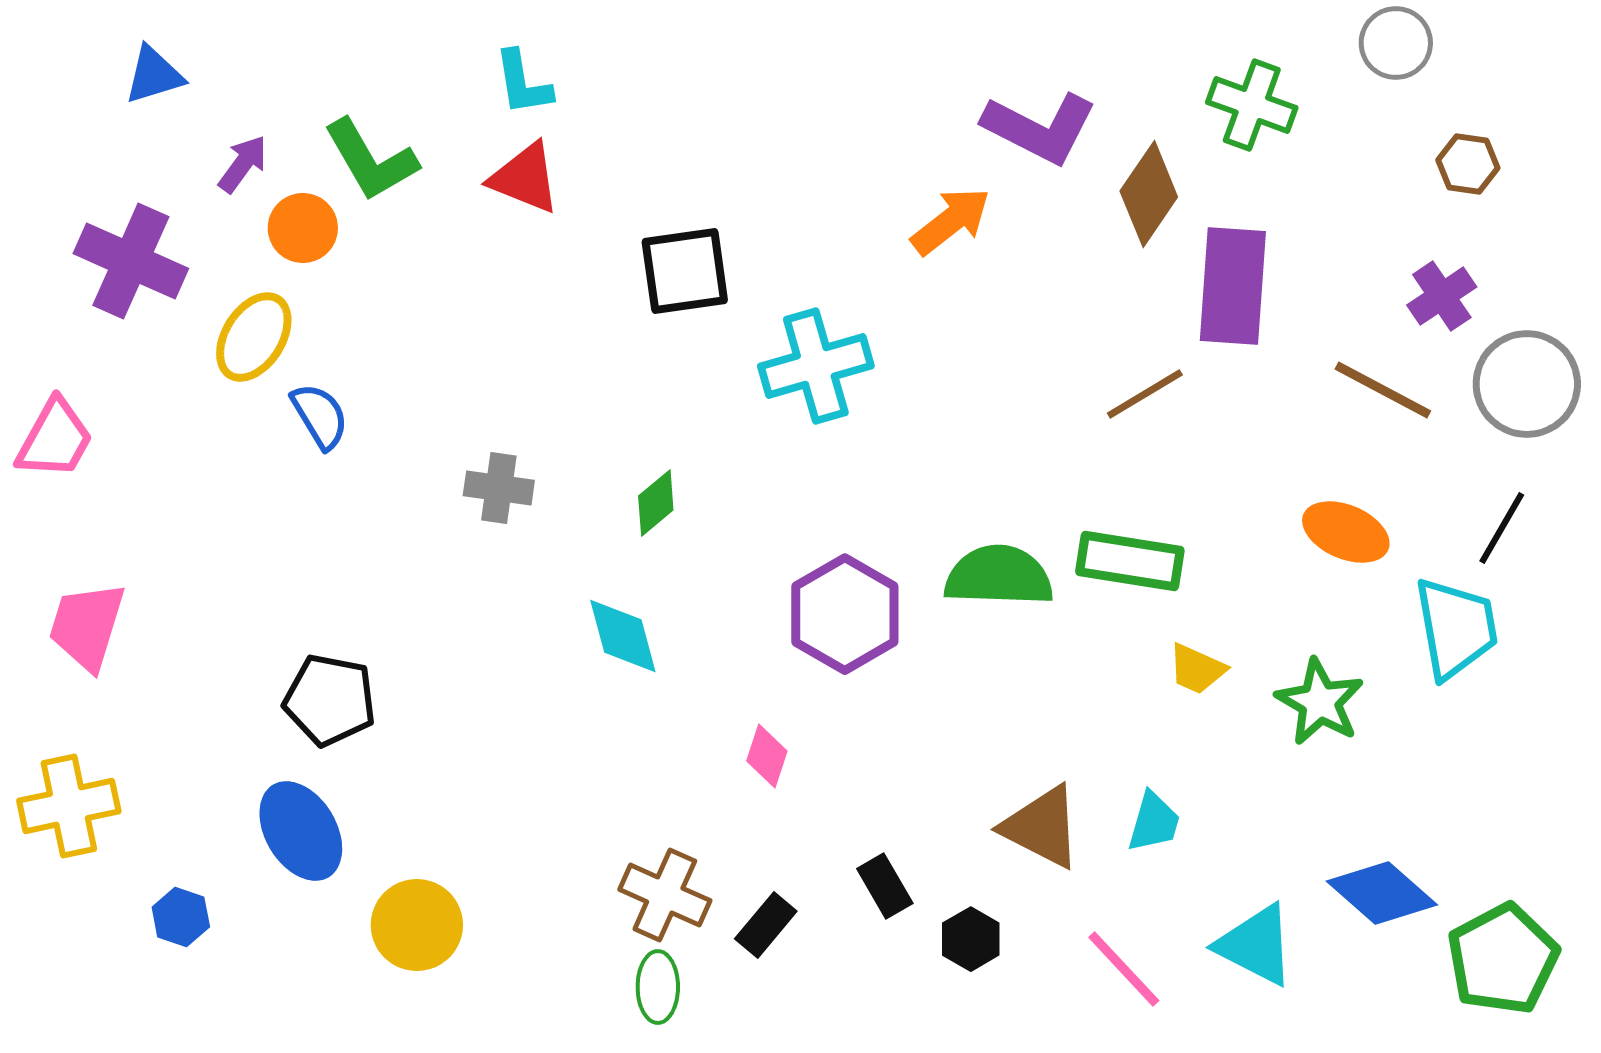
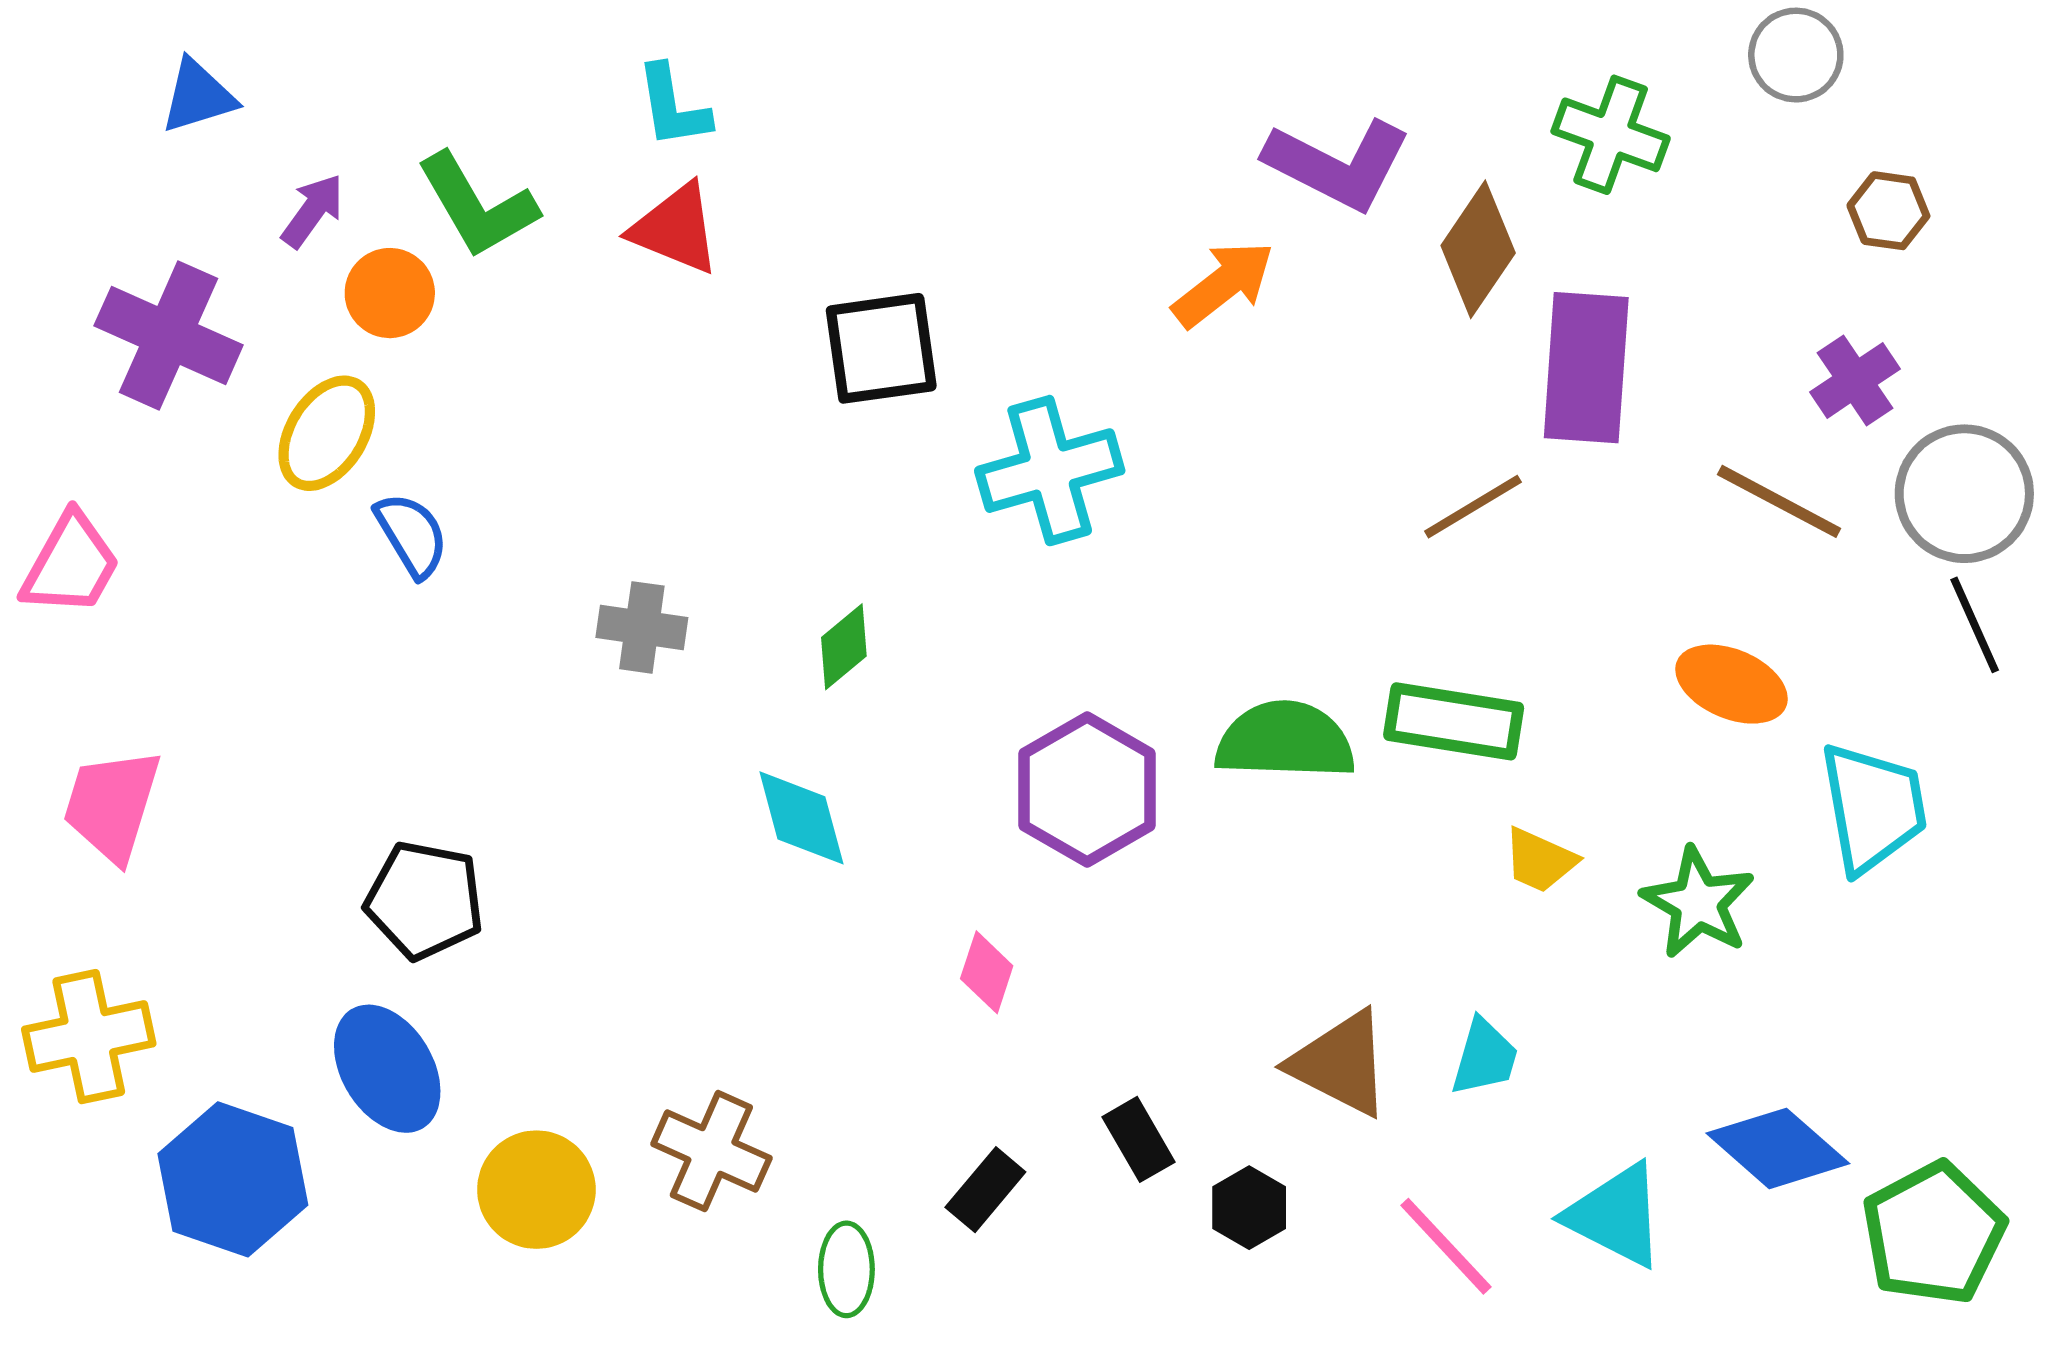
black line: (1502, 528) -> (1975, 625), moved, turned -54
brown cross: (665, 895) -> (711, 1151), moved
blue hexagon: (181, 917) -> (233, 1179), size x2.0

